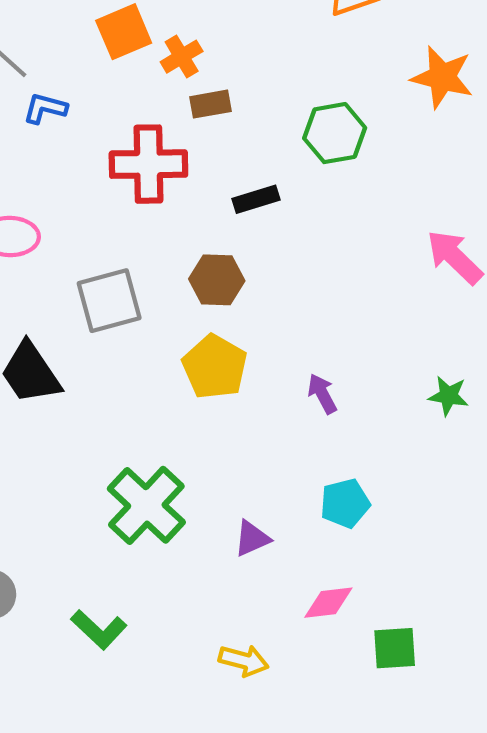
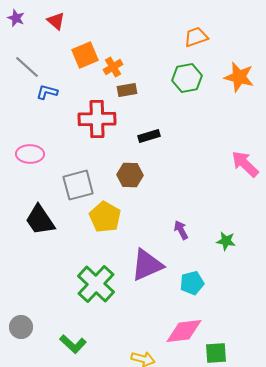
green hexagon: (335, 133) -> (187, 78), moved
yellow pentagon: (215, 367) -> (105, 217), moved
green star: (448, 396) -> (226, 241), moved
purple triangle: (252, 539) -> (147, 265), moved, size x1.8
pink diamond: (328, 603) -> (184, 331), size x1.5

